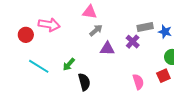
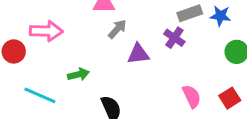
green arrow: (69, 64) -> (78, 74), moved, turned -136
red square: (163, 76) -> (230, 98), moved

